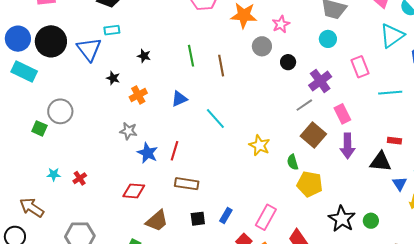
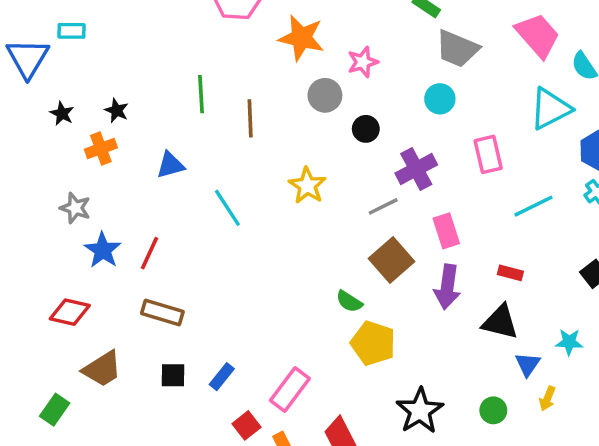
black star: (144, 56) -> (117, 110), moved
cyan line: (390, 93) -> (534, 206), turned -30
red rectangle: (394, 141) -> (510, 273), moved
yellow star: (259, 145) -> (307, 186), moved
green semicircle: (293, 162) -> (349, 301), turned -49
green circle: (371, 221) -> (493, 410), moved

